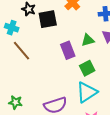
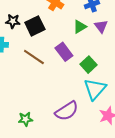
green triangle: (88, 40) -> (80, 27), moved
brown line: (21, 51) -> (34, 57), moved

